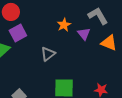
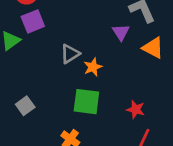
orange star: (64, 25) -> (93, 67), moved

